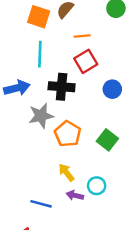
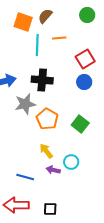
cyan line: (40, 54) -> (37, 45), moved
red square: (86, 61) -> (85, 59), moved

